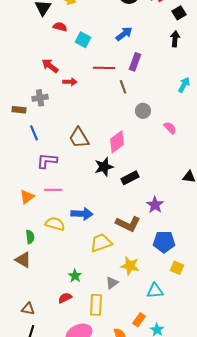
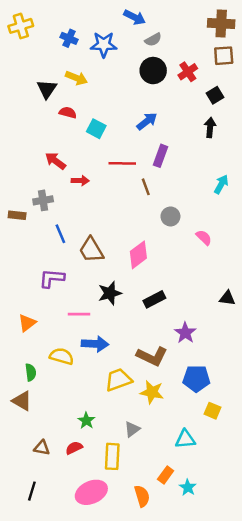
blue line: (34, 133) -> (60, 234), moved
black star: (104, 167) -> (110, 293), moved
pink line: (53, 190) -> (79, 314), moved
yellow star: (130, 266) -> (152, 392), moved
brown triangle: (28, 309) -> (42, 448), moved

